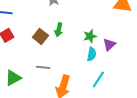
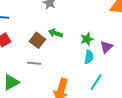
green arrow: (59, 30) -> (55, 33), turned 96
gray line: (43, 67) -> (34, 63), moved

